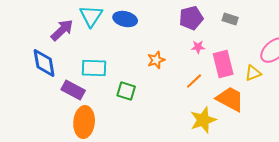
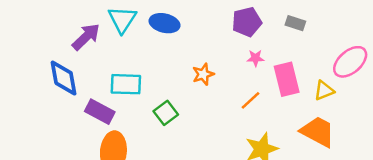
green square: (126, 91) -> (166, 113), turned 36
orange trapezoid: (230, 99) -> (318, 132), moved

